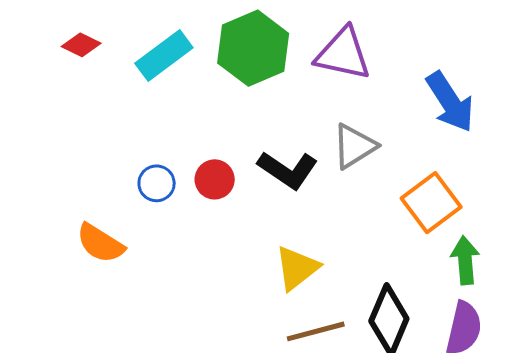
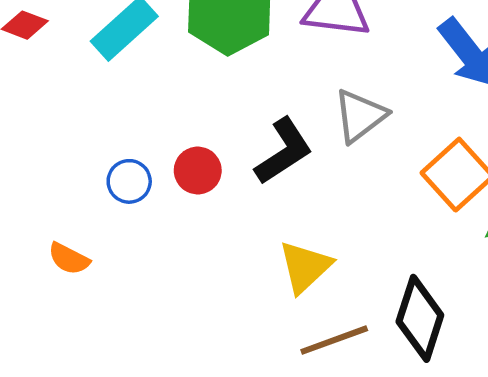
black L-shape: (288, 170) -> (284, 151), turned -62
orange semicircle: (100, 243) -> (69, 259), size x0.7

